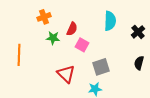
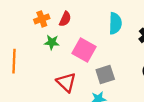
red semicircle: (72, 29) -> (65, 19), moved
pink square: (82, 45) -> (84, 50), size x1.5

